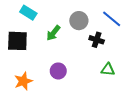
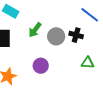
gray circle: (79, 21) -> (56, 36), moved

